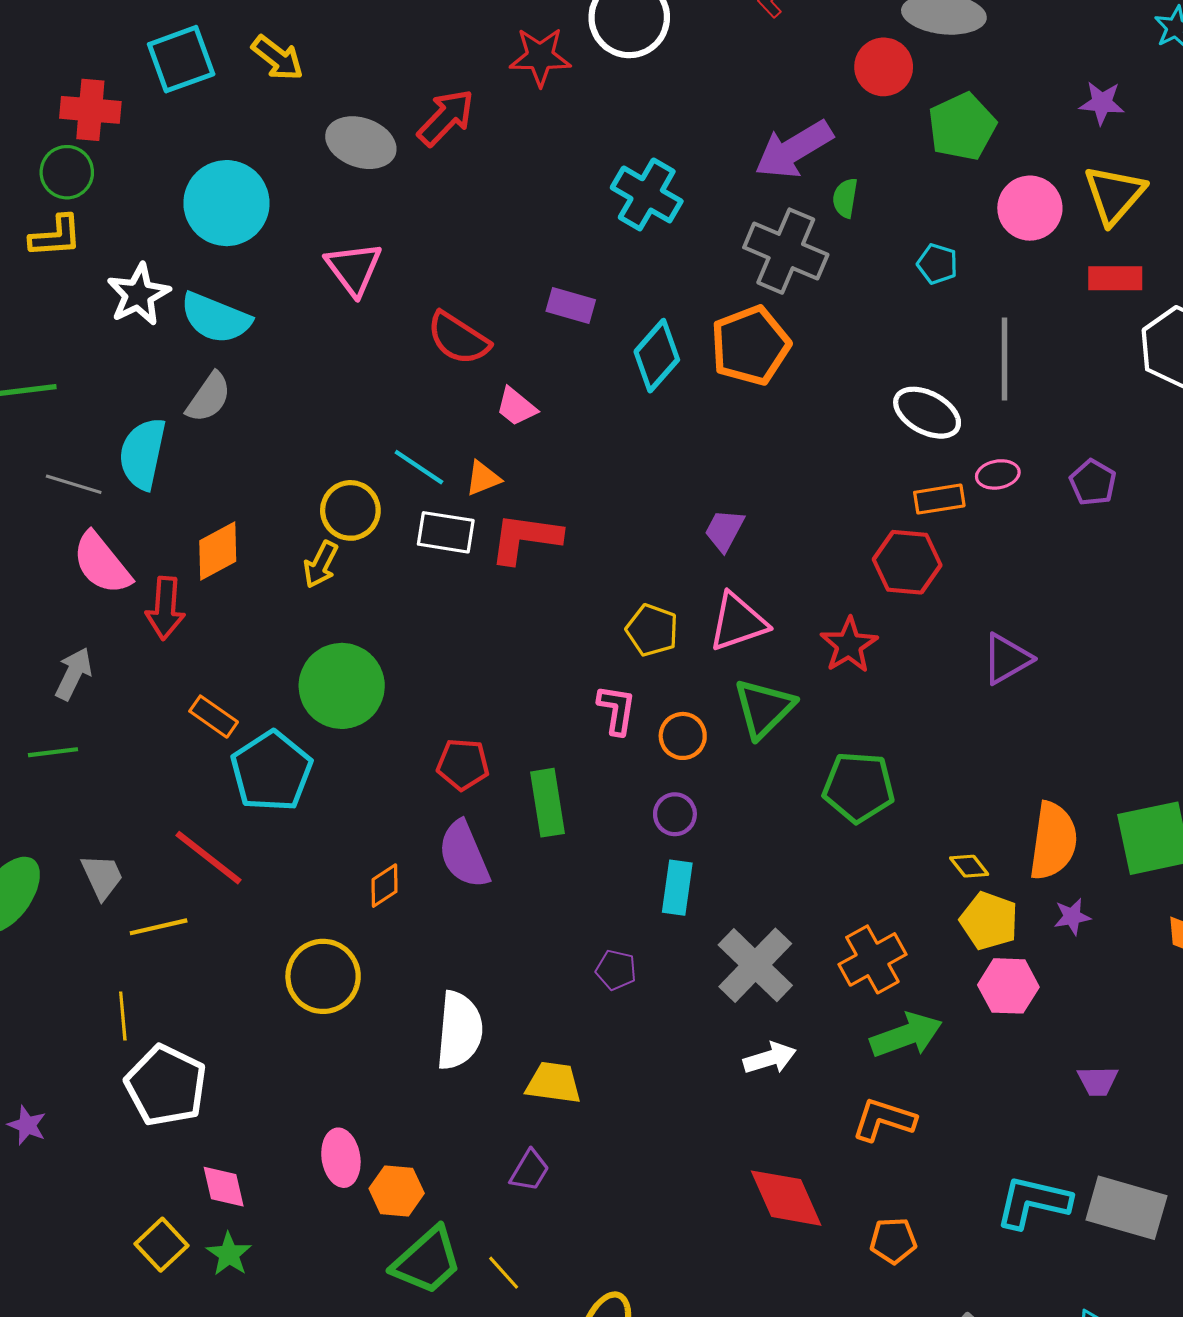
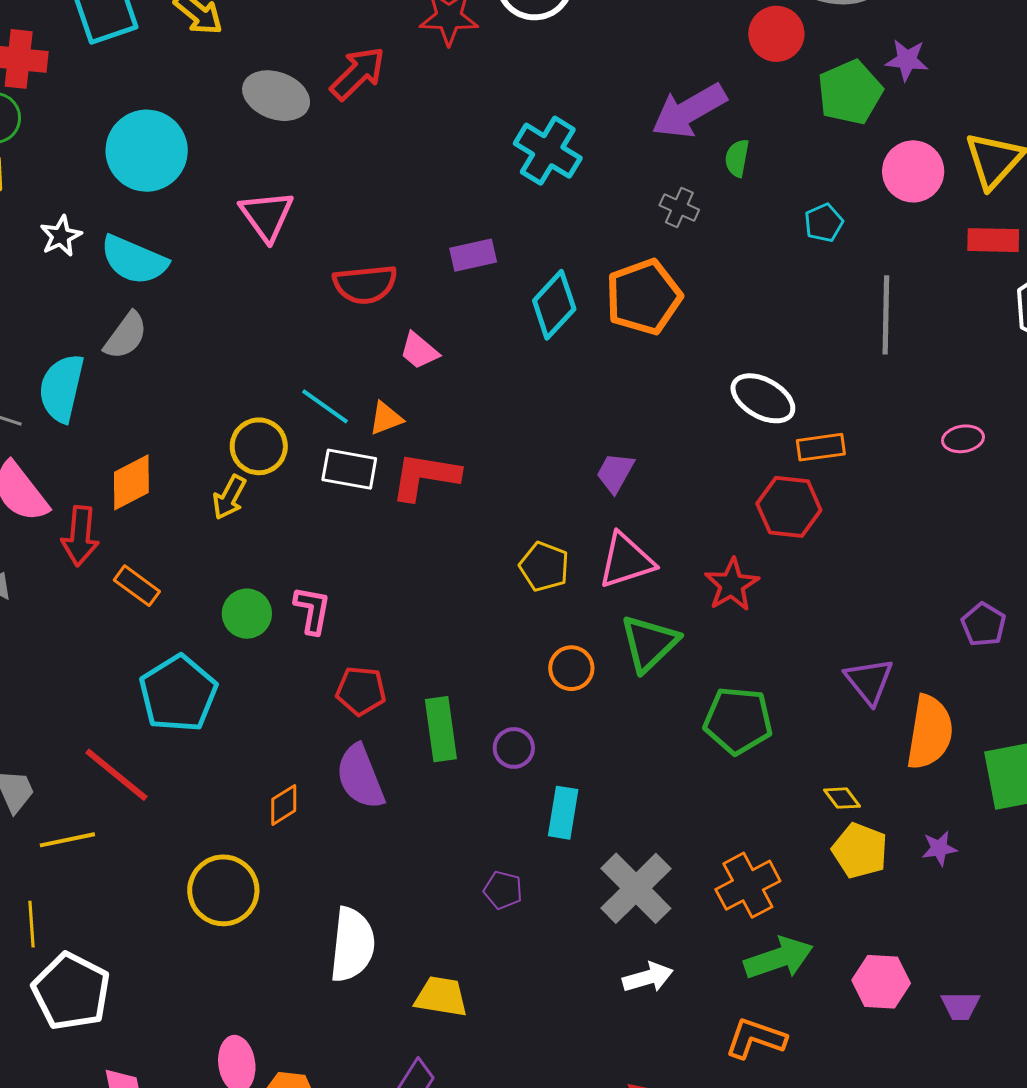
purple star: (1102, 103) -> (907, 60), moved
gray cross: (786, 251) -> (679, 208), size x0.5
cyan pentagon: (937, 264) -> (824, 223), turned 30
white star: (138, 294) -> (61, 236), size x0.7
purple rectangle: (571, 305) -> (473, 255), turned -30
red semicircle: (458, 338) -> (365, 284), turned -40
white ellipse: (927, 413) -> (763, 398), moved
pink ellipse: (998, 474) -> (963, 439), moved
purple pentagon: (1093, 483) -> (984, 625), moved
purple triangle: (1007, 659) -> (869, 681), moved, turned -40
green circle: (342, 686) -> (247, 614), size x0.6
pink L-shape: (617, 710) -> (312, 610), moved
orange rectangle: (214, 717) -> (137, 586), moved
purple circle: (675, 814) -> (514, 748), moved
orange semicircle: (1053, 841) -> (930, 732), moved
pink hexagon: (1008, 986) -> (881, 982), moved

